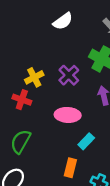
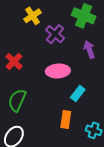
yellow cross: (34, 77) -> (32, 16), moved
red cross: (22, 100) -> (14, 61), turned 30

